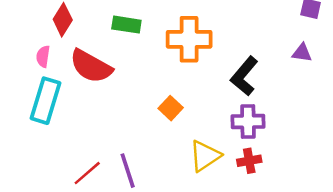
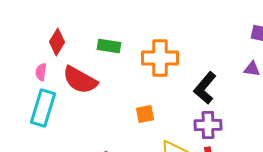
orange square: (171, 108) -> (145, 114), turned 36

